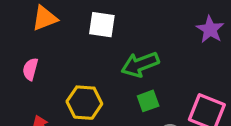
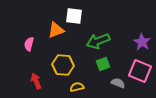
orange triangle: (45, 18) -> (56, 30), moved
purple star: (210, 29) -> (142, 42), moved

